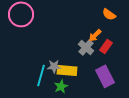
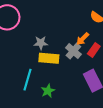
gray star: (54, 66) -> (41, 43), moved
yellow rectangle: (67, 70) -> (49, 58), moved

